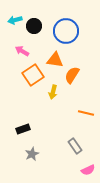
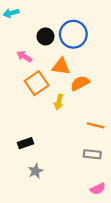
cyan arrow: (15, 20) -> (11, 13), moved
black circle: (34, 26) -> (45, 36), moved
orange semicircle: (72, 75) -> (80, 83), turned 30
gray rectangle: (75, 146) -> (92, 154), moved, turned -49

